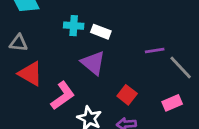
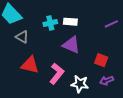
gray triangle: (19, 43) -> (22, 37), moved, turned 40

